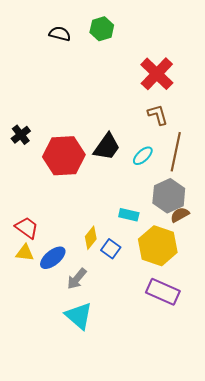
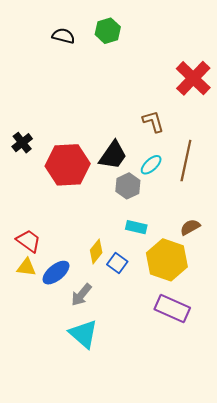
red cross: (157, 74) -> (193, 78), moved
brown L-shape: (158, 115) -> (153, 121), moved
gray hexagon: (169, 196) -> (128, 186), moved, size x0.7

